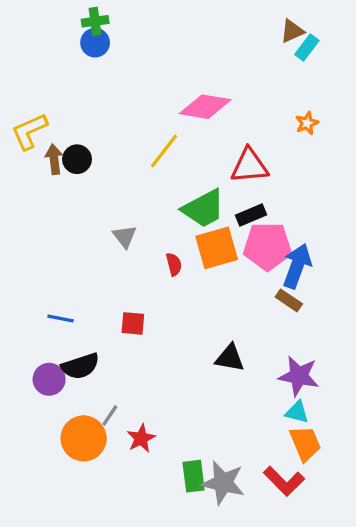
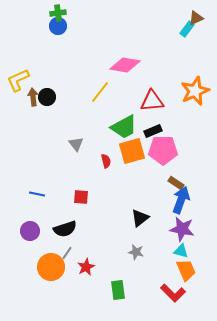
brown triangle: (292, 31) -> (196, 18), moved
orange star: (307, 123) -> (195, 91), moved, size x2.0
blue arrow: (297, 266) -> (181, 200), moved
black triangle: (230, 358) -> (140, 218), turned -48
black semicircle: (80, 366) -> (65, 229), moved
gray star: (223, 483) -> (136, 252), moved, size x0.6

